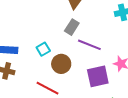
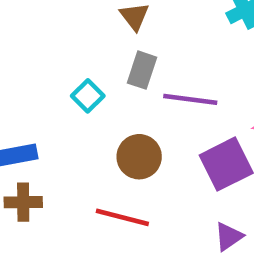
cyan square: (43, 49) -> (88, 96), moved

